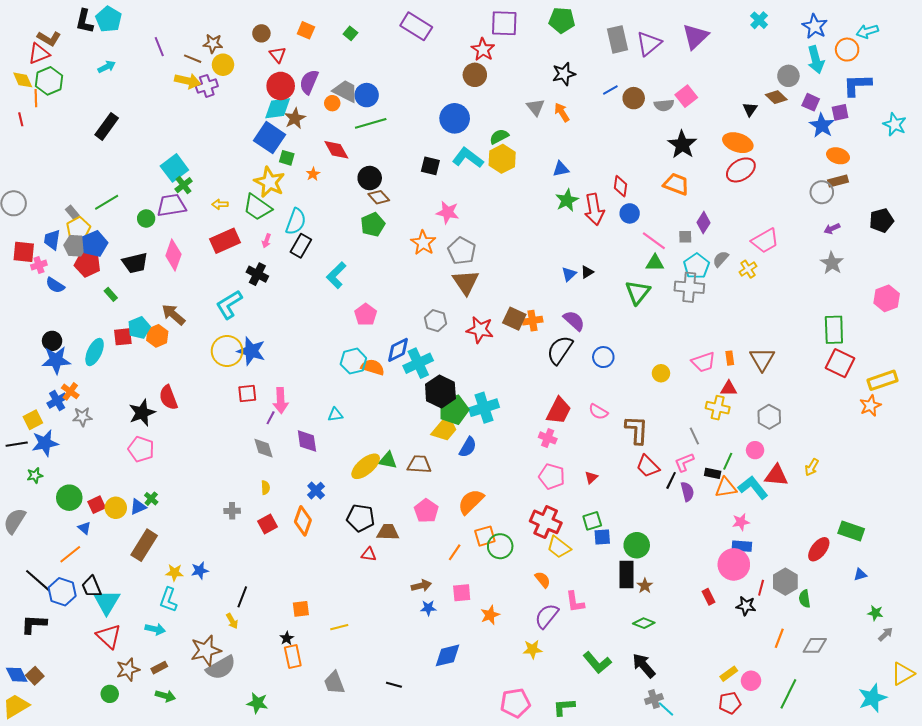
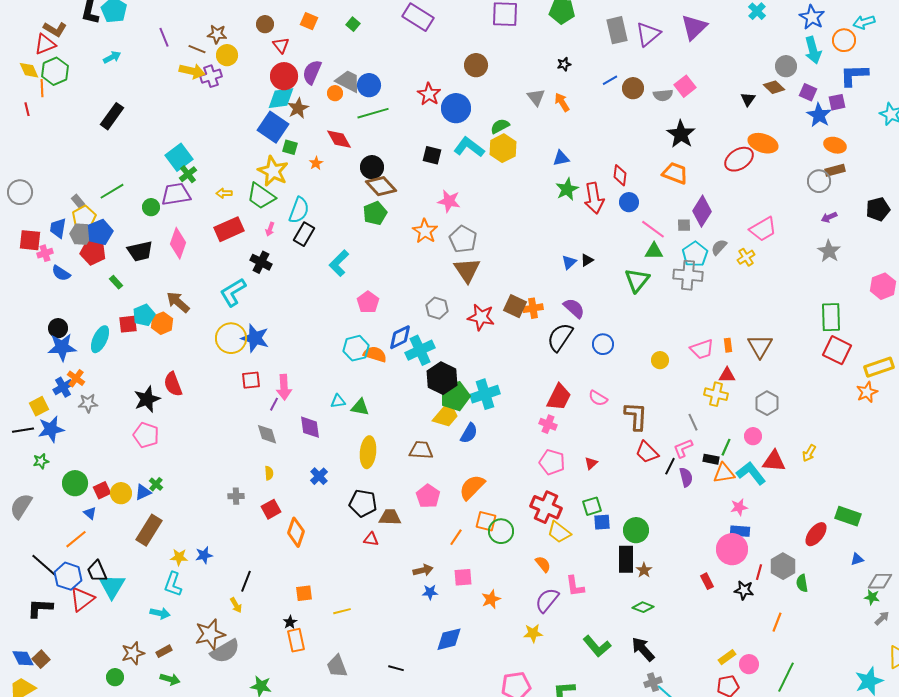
red star: (483, 50) -> (429, 94), moved
black star: (564, 74) -> (564, 64), size x0.6
orange ellipse: (738, 143) -> (763, 143), moved
brown diamond: (379, 197) -> (381, 186), size x1.4
purple diamond: (703, 223) -> (702, 211), size x1.4
green triangle: (388, 460) -> (360, 407), moved
yellow ellipse: (366, 466) -> (368, 452), turned -44
orange diamond: (303, 521) -> (296, 532), moved
orange square: (485, 536) -> (486, 521), turned 30
red triangle: (109, 636) -> (82, 599), moved, turned 40
gray diamond: (815, 645) -> (880, 581), moved

